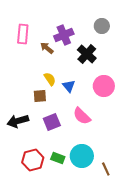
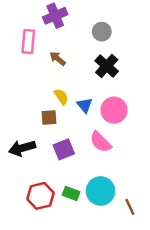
gray circle: (102, 26) -> (102, 32), moved
purple cross: (64, 35) -> (55, 16), moved
pink circle: (104, 86) -> (114, 110), moved

